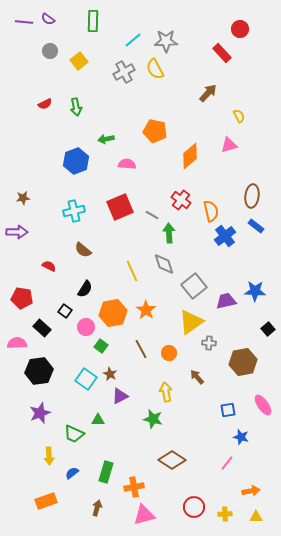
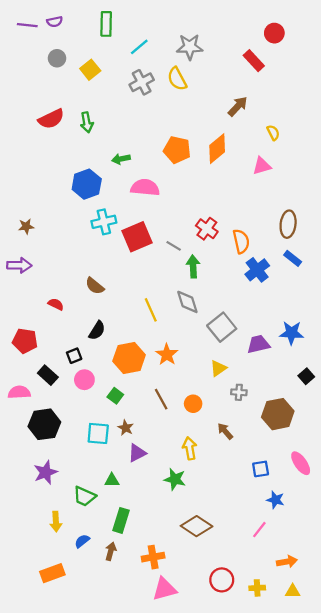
purple semicircle: (48, 19) -> (55, 22), turned -48
cyan line: (133, 40) -> (139, 47), moved
red semicircle: (45, 104) -> (51, 119), size x1.6
orange diamond: (190, 156) -> (217, 149), moved
pink semicircle: (127, 164) -> (145, 188), size x1.4
cyan cross: (74, 211) -> (104, 222), moved
black square: (65, 311) -> (74, 356), turned 32
yellow triangle: (191, 322) -> (218, 368), size x0.6
pink circle: (86, 327) -> (84, 380), moved
cyan square: (86, 379) -> (98, 433), turned -30
green rectangle: (106, 472) -> (121, 520), moved
brown arrow: (97, 508) -> (111, 551), moved

